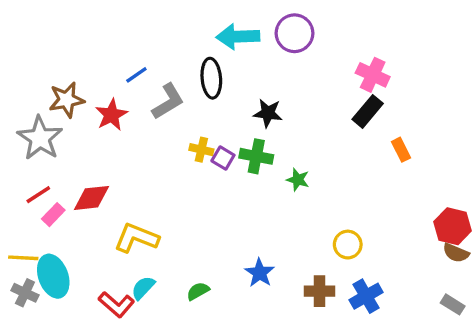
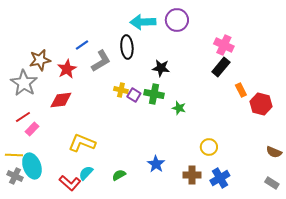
red diamond: (92, 198) -> (61, 100), moved
red hexagon: (453, 226) -> (261, 104), moved

